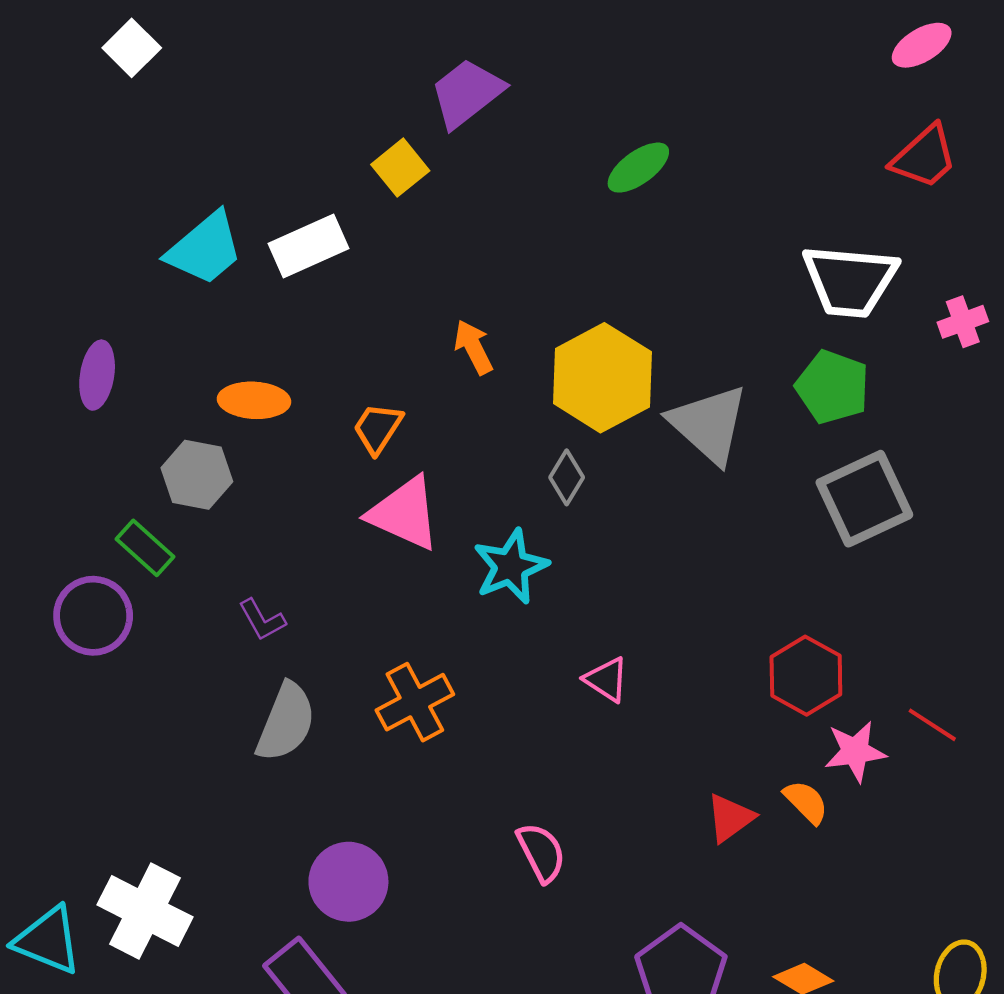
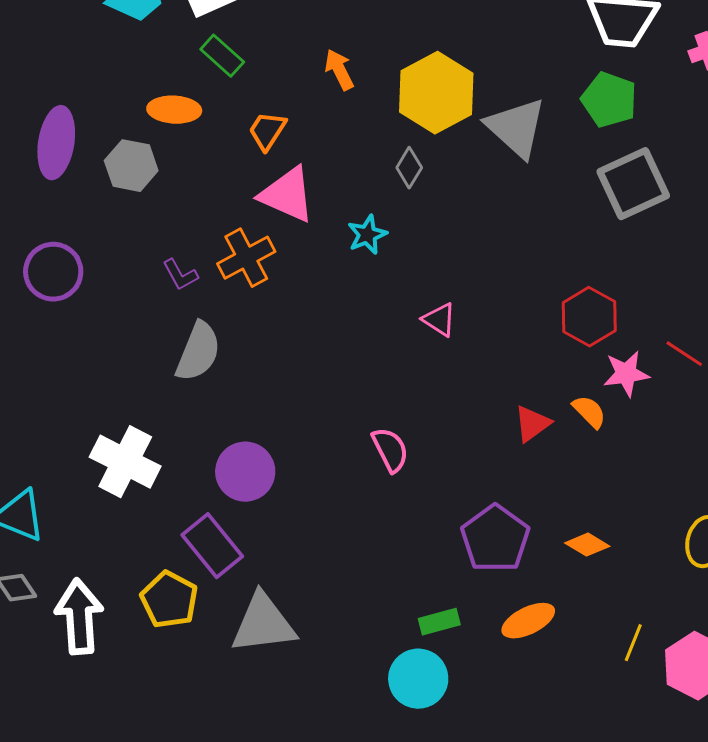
purple ellipse: (97, 375) -> (56, 143), moved, size x1.4
green rectangle: (145, 548) -> (222, 56), moved
cyan star: (511, 567) -> (367, 235), size x0.7
orange cross: (415, 702) -> (246, 258), moved
white cross: (145, 911) -> (125, 462), moved

